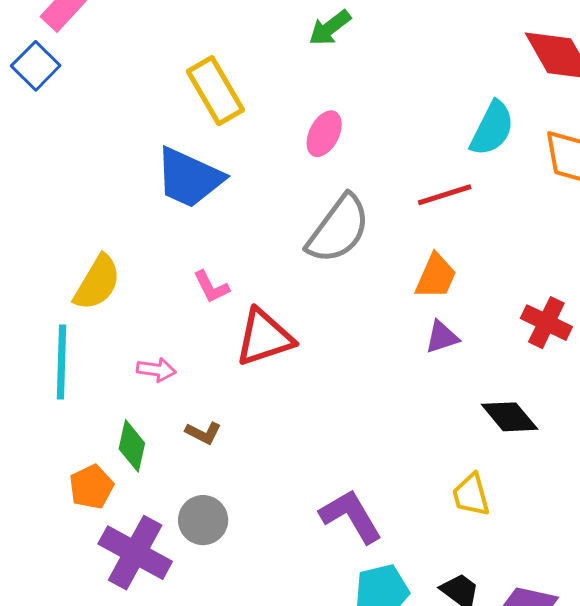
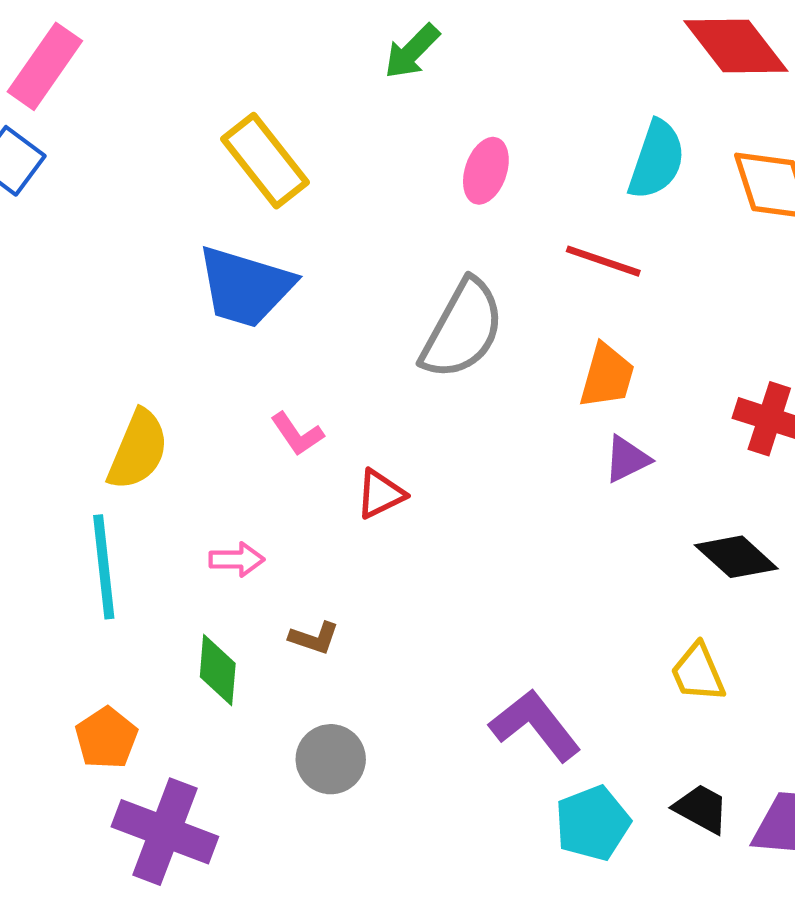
pink ellipse: (324, 134) -> (486, 171), moved
red line: (445, 195) -> (603, 261), turned 44
red triangle: (264, 337) -> (380, 494), size x0.6
orange pentagon: (91, 487) -> (106, 738), moved
purple cross: (135, 553) -> (165, 832), moved

